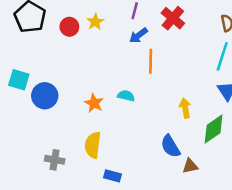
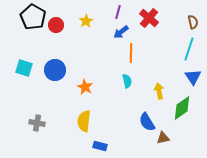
red circle: (69, 27) -> (56, 25), moved
blue circle: (45, 96) -> (55, 70), moved
cyan semicircle: (126, 96) -> (127, 81), moved, turned 64
gray cross: (55, 160) -> (37, 123), moved

